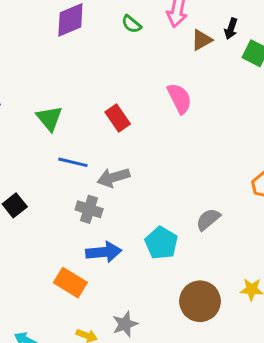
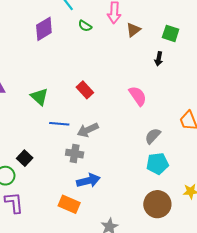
black arrow: (231, 29) -> (159, 59), moved
pink semicircle: (179, 98) -> (138, 96), moved
gray semicircle: (208, 219) -> (153, 136), moved
cyan pentagon: (161, 243) -> (157, 164), moved, turned -30

